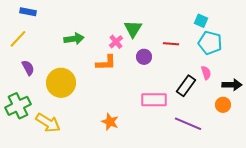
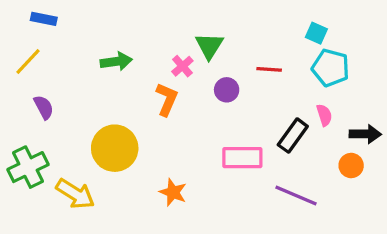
orange L-shape: (106, 63) -> (167, 99), turned -65
yellow circle: (61, 83) -> (115, 148), moved

